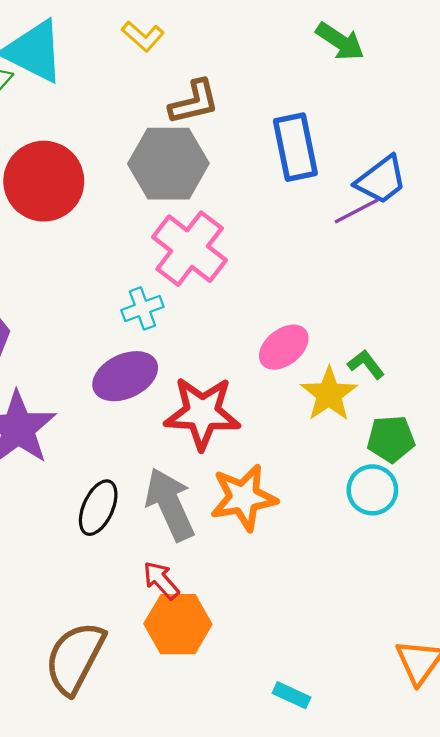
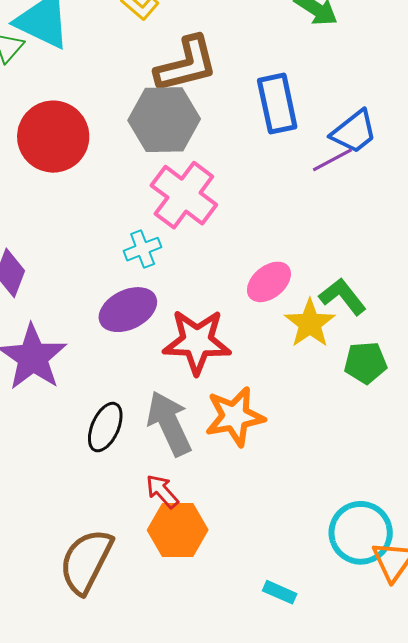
brown L-shape: (194, 102) -> (186, 64), size x1.4
green L-shape: (366, 364) -> (343, 296), size x1.4
cyan circle: (372, 490) -> (361, 533), moved, size x1.4

